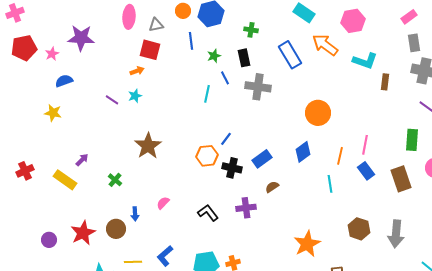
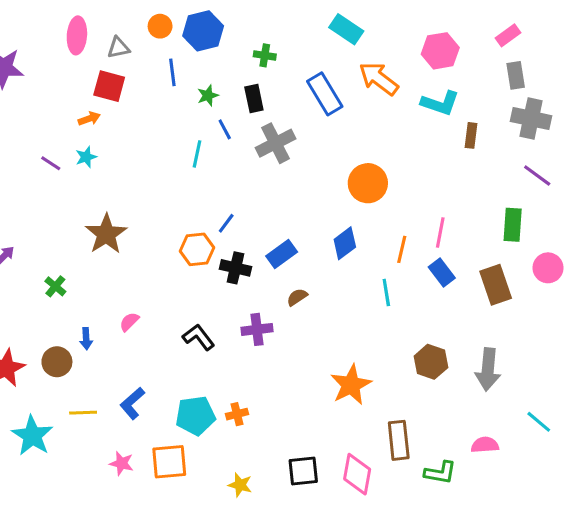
pink hexagon: (353, 21) -> (440, 51), moved
gray cross: (258, 87) -> (275, 143), turned -35

